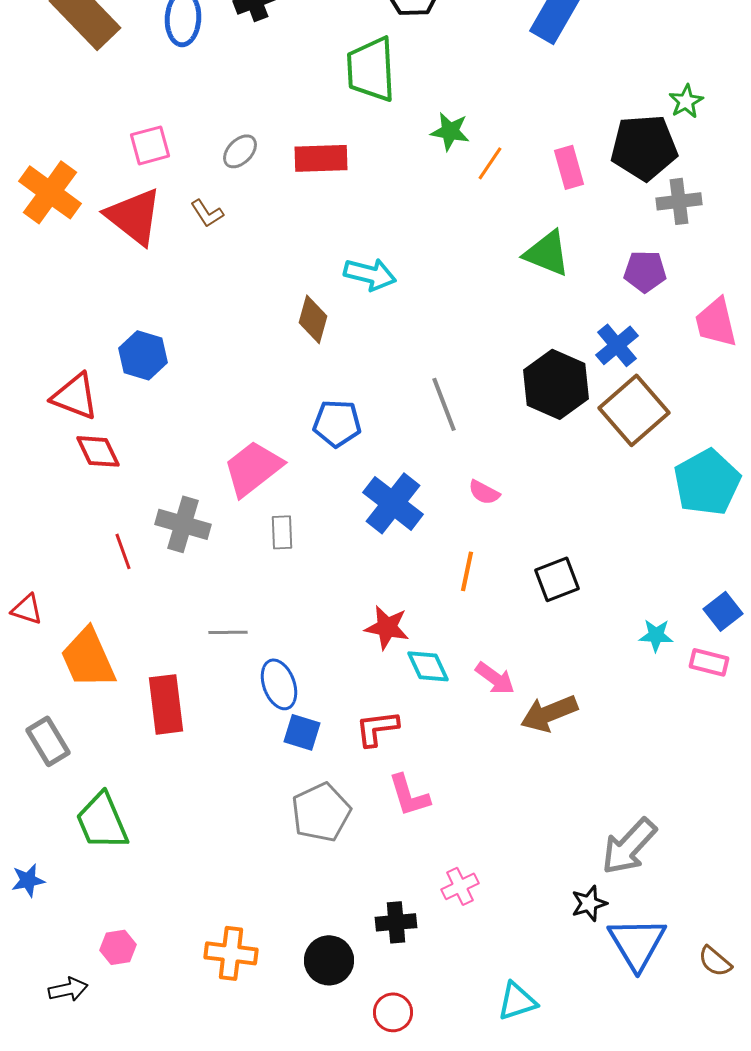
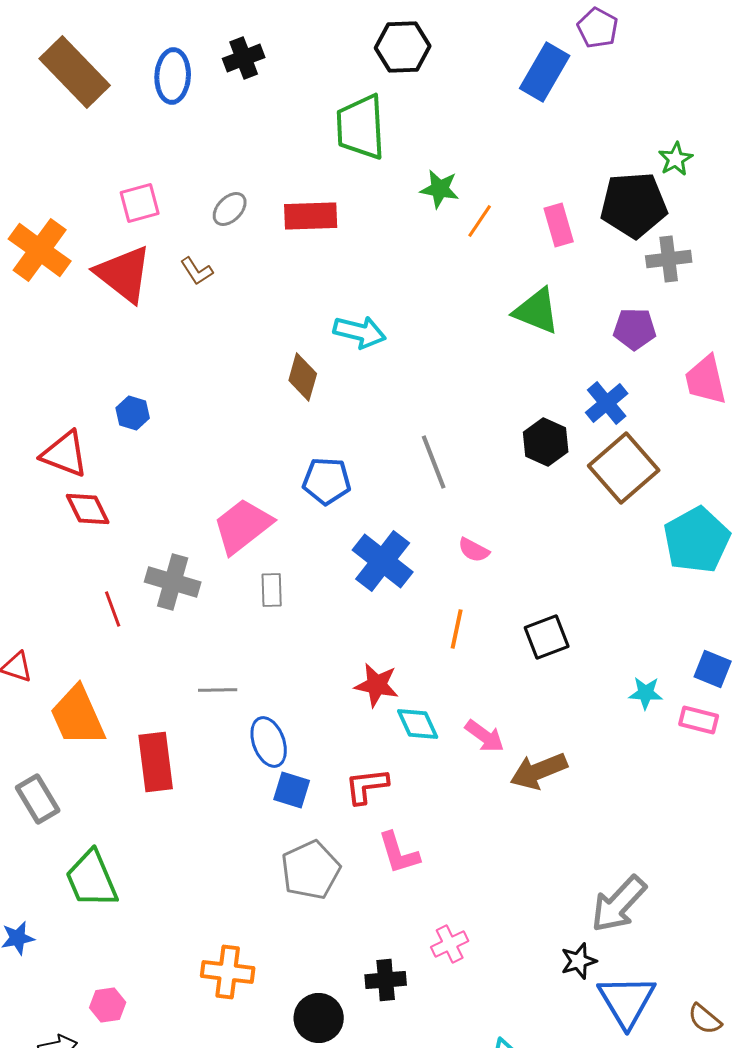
blue hexagon: (143, 355) -> (133, 413), size x0.7
black hexagon: (556, 384) -> (546, 442), size x0.7
blue square: (723, 611) -> (713, 669), turned -30
orange cross: (231, 953) -> (228, 972), moved

